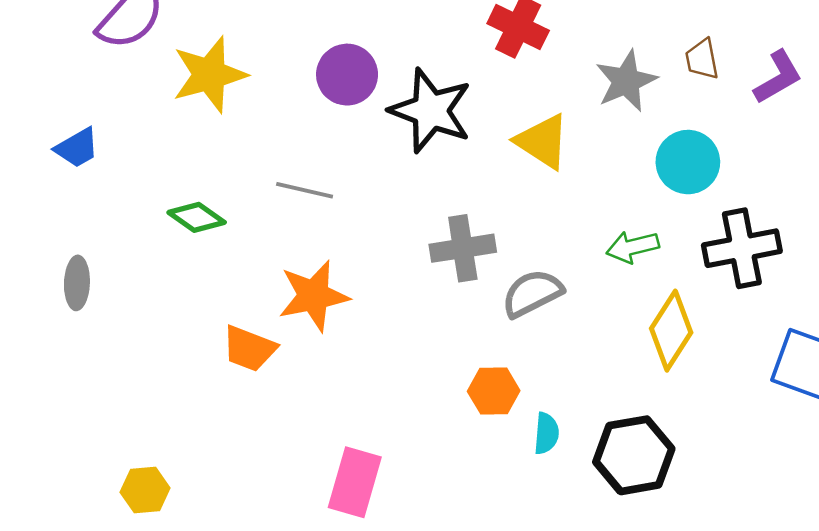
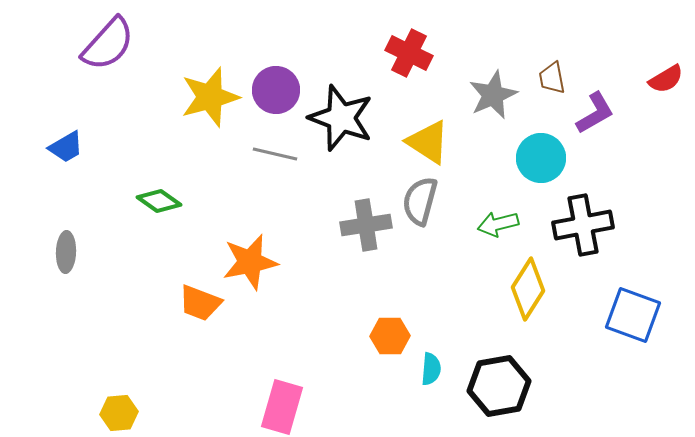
yellow star: (209, 75) -> (210, 97), moved
purple L-shape: (778, 77) -> (595, 113), moved
gray line: (305, 190) -> (275, 154), moved
gray semicircle: (532, 293) -> (420, 201), moved, turned -48

